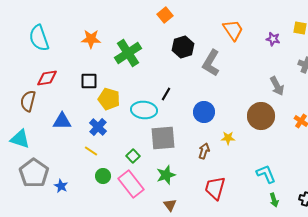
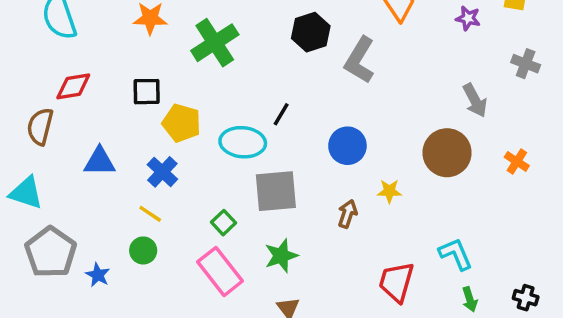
green circle: (103, 176) -> (143, 250), moved
red trapezoid: (215, 188) -> (396, 282), moved

